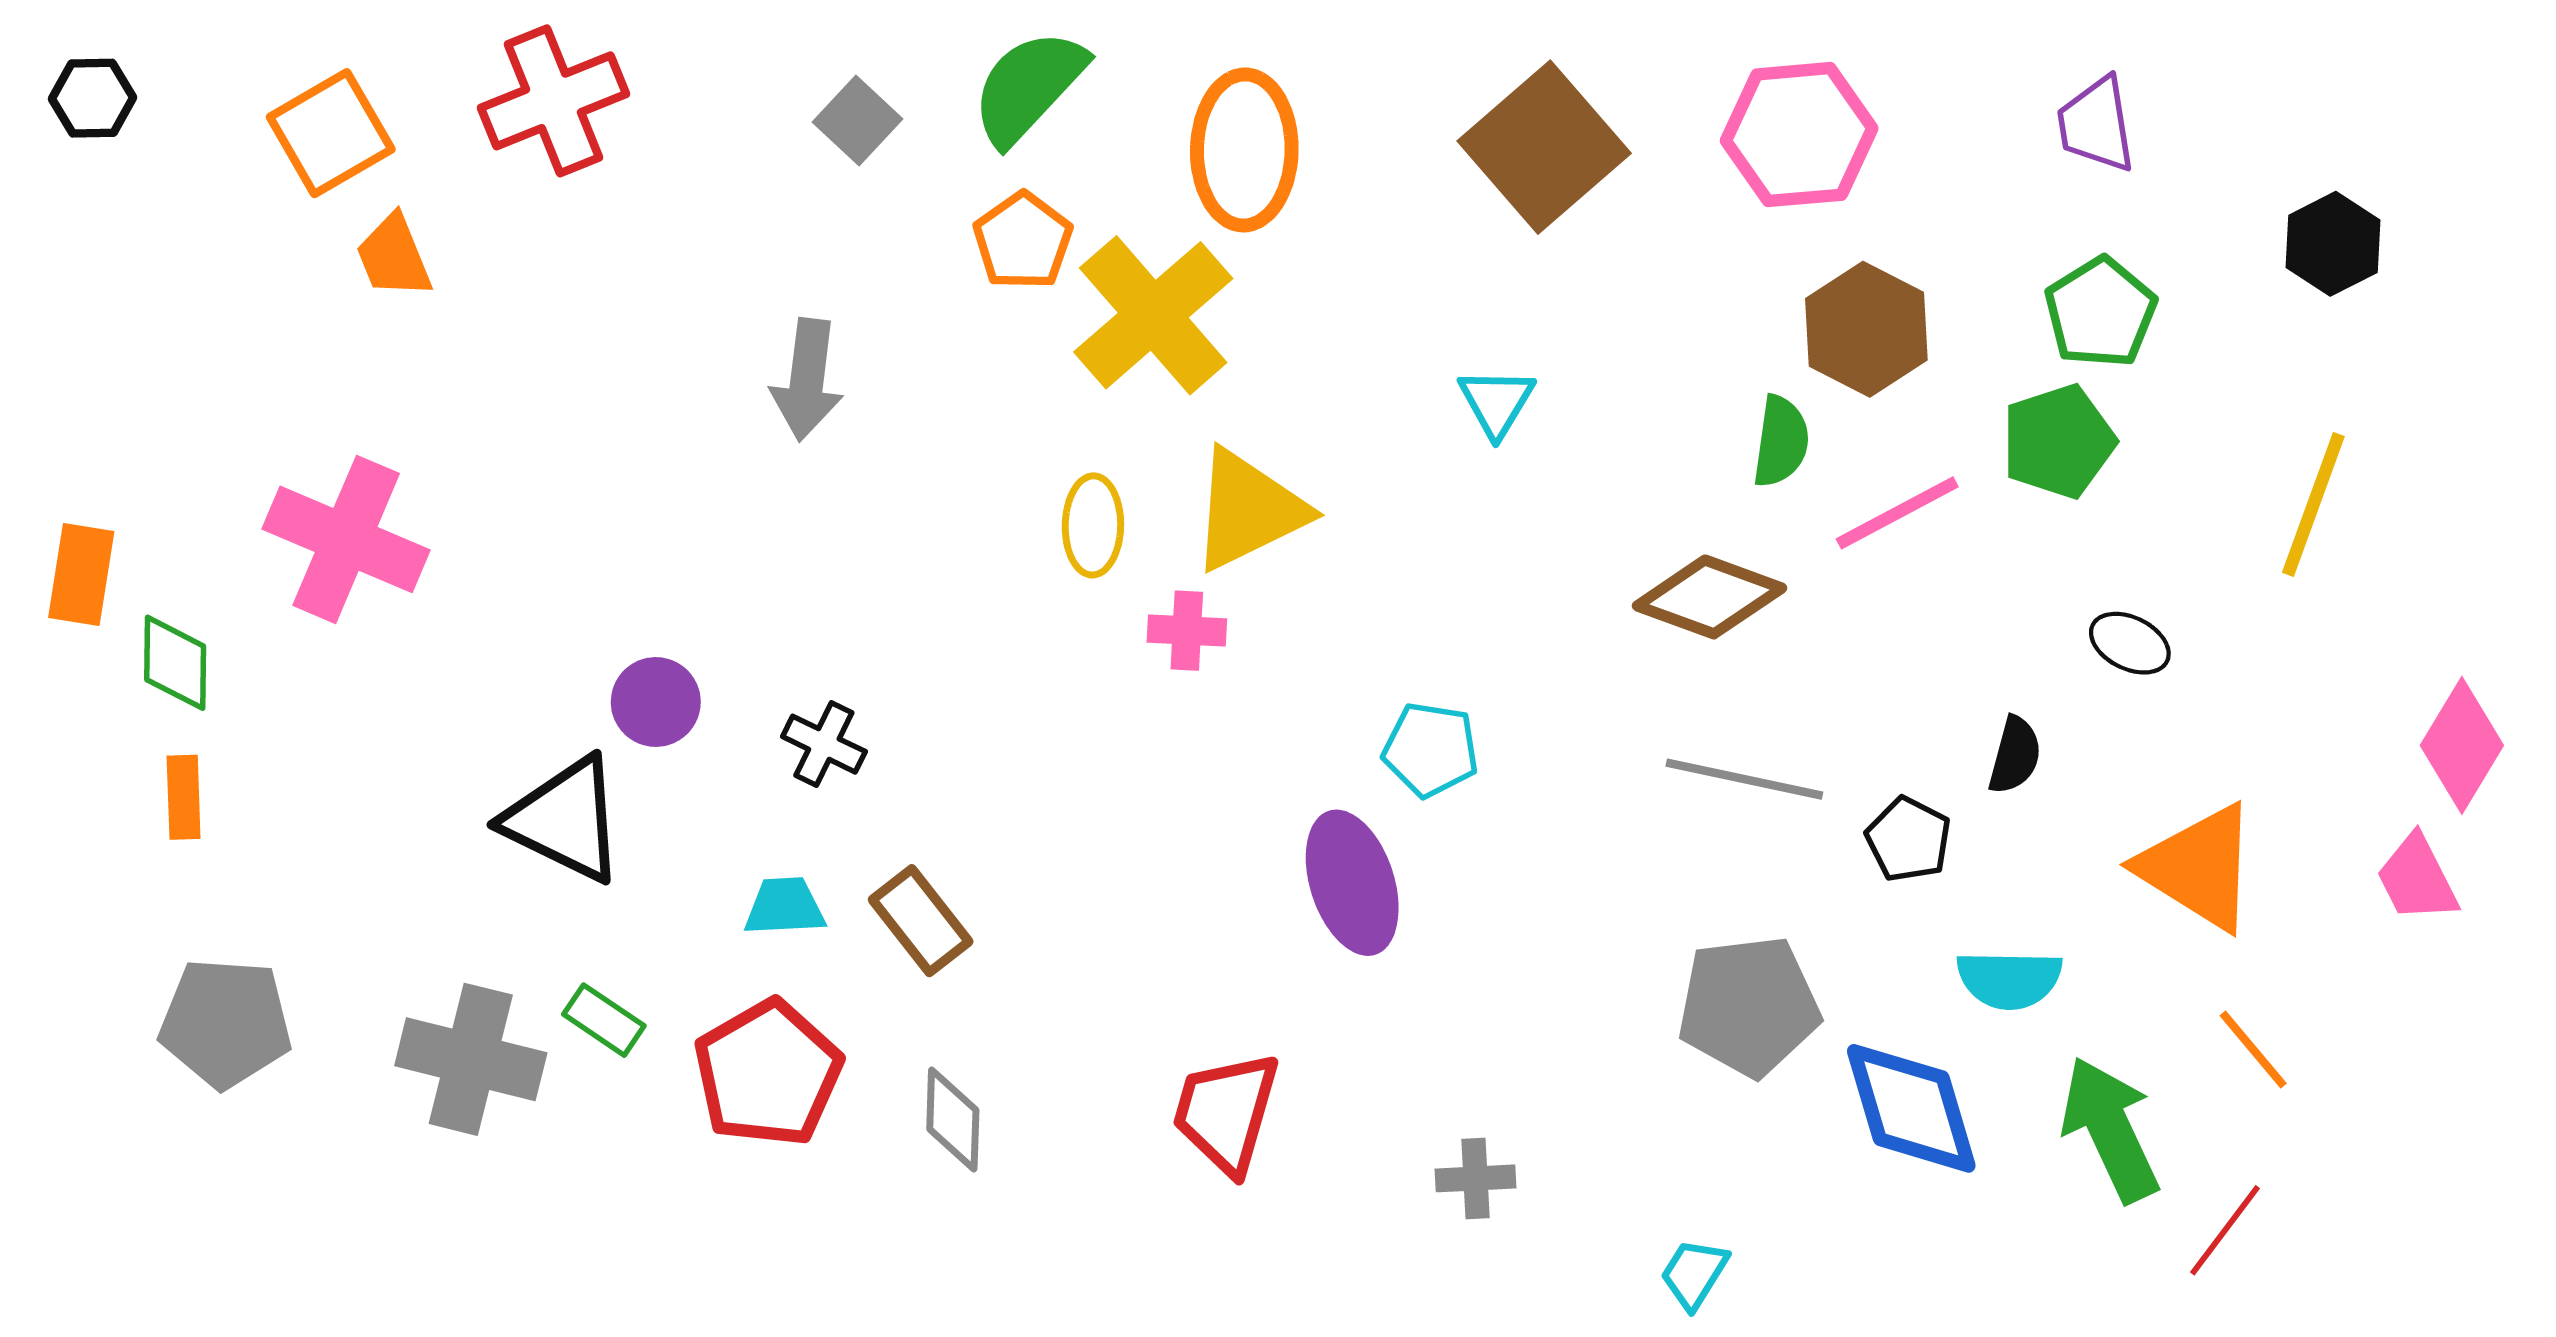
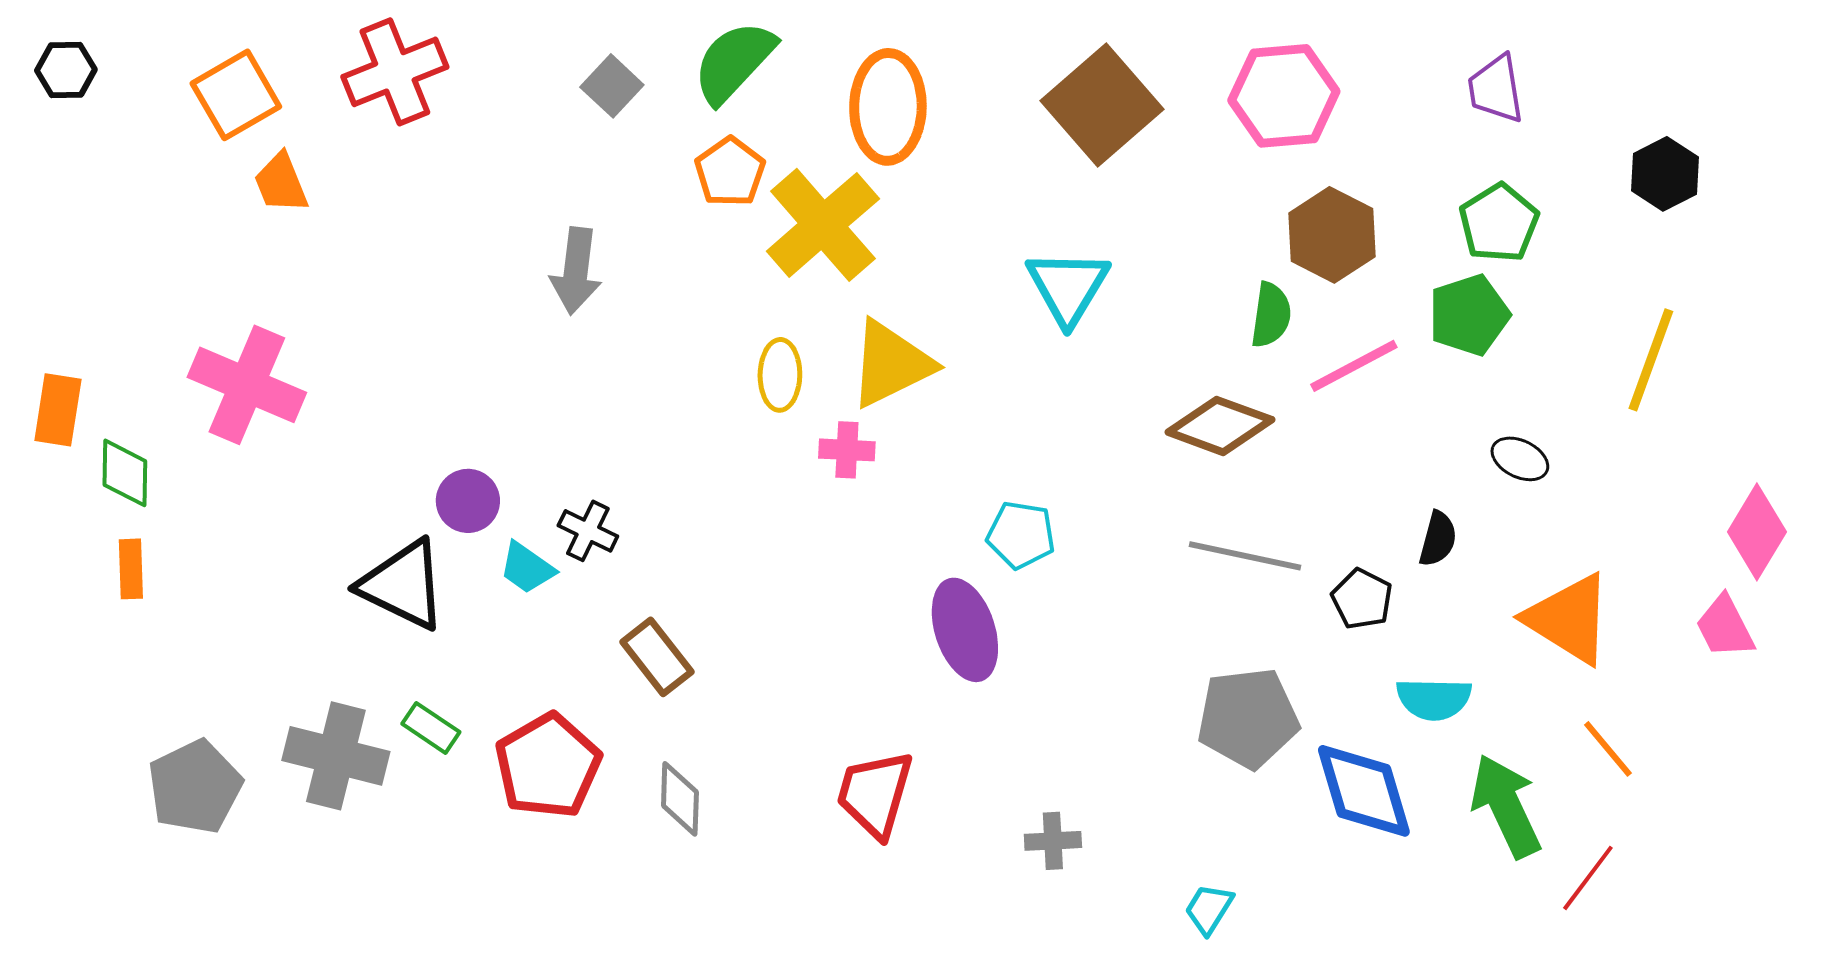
cyan triangle: (1496, 402) -> (1068, 287), size x1.5
cyan trapezoid: (785, 907) -> (527, 568), moved, turned -142
gray pentagon: (226, 1023) -> (195, 787), moved, turned -30

